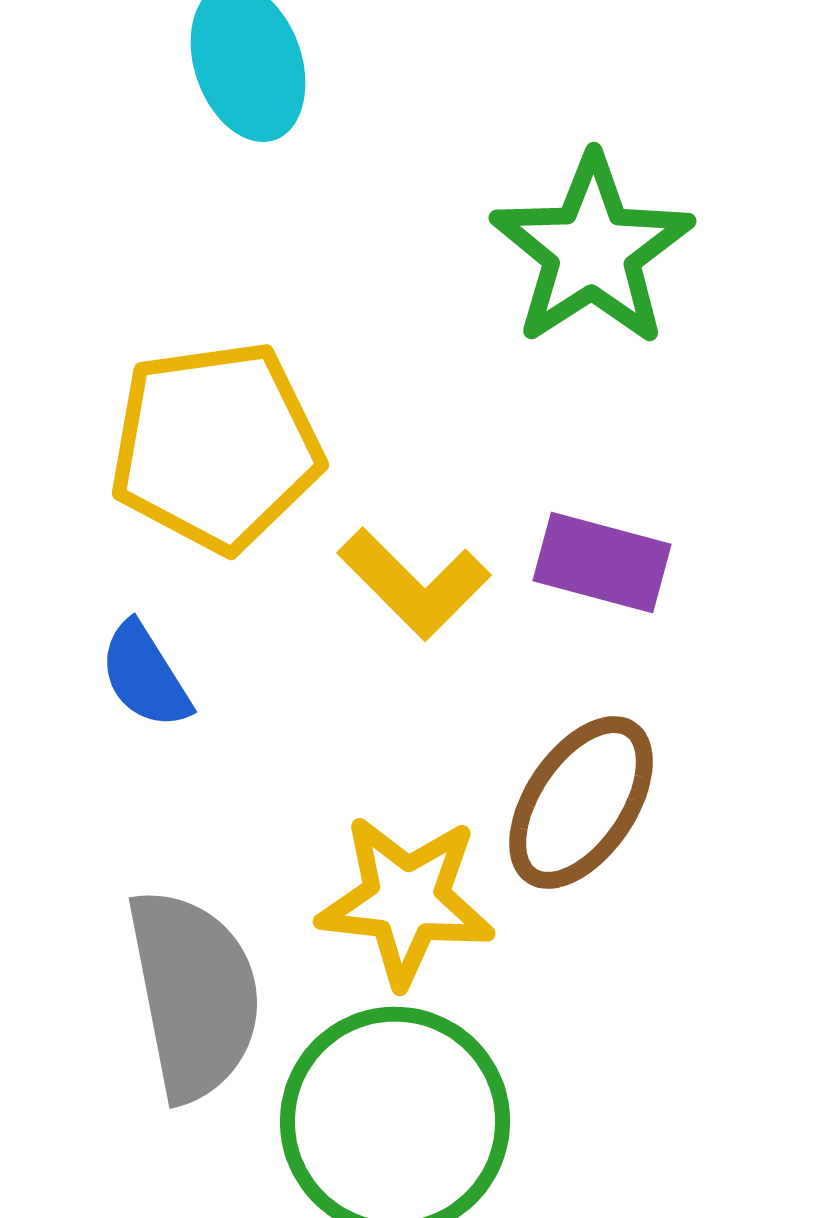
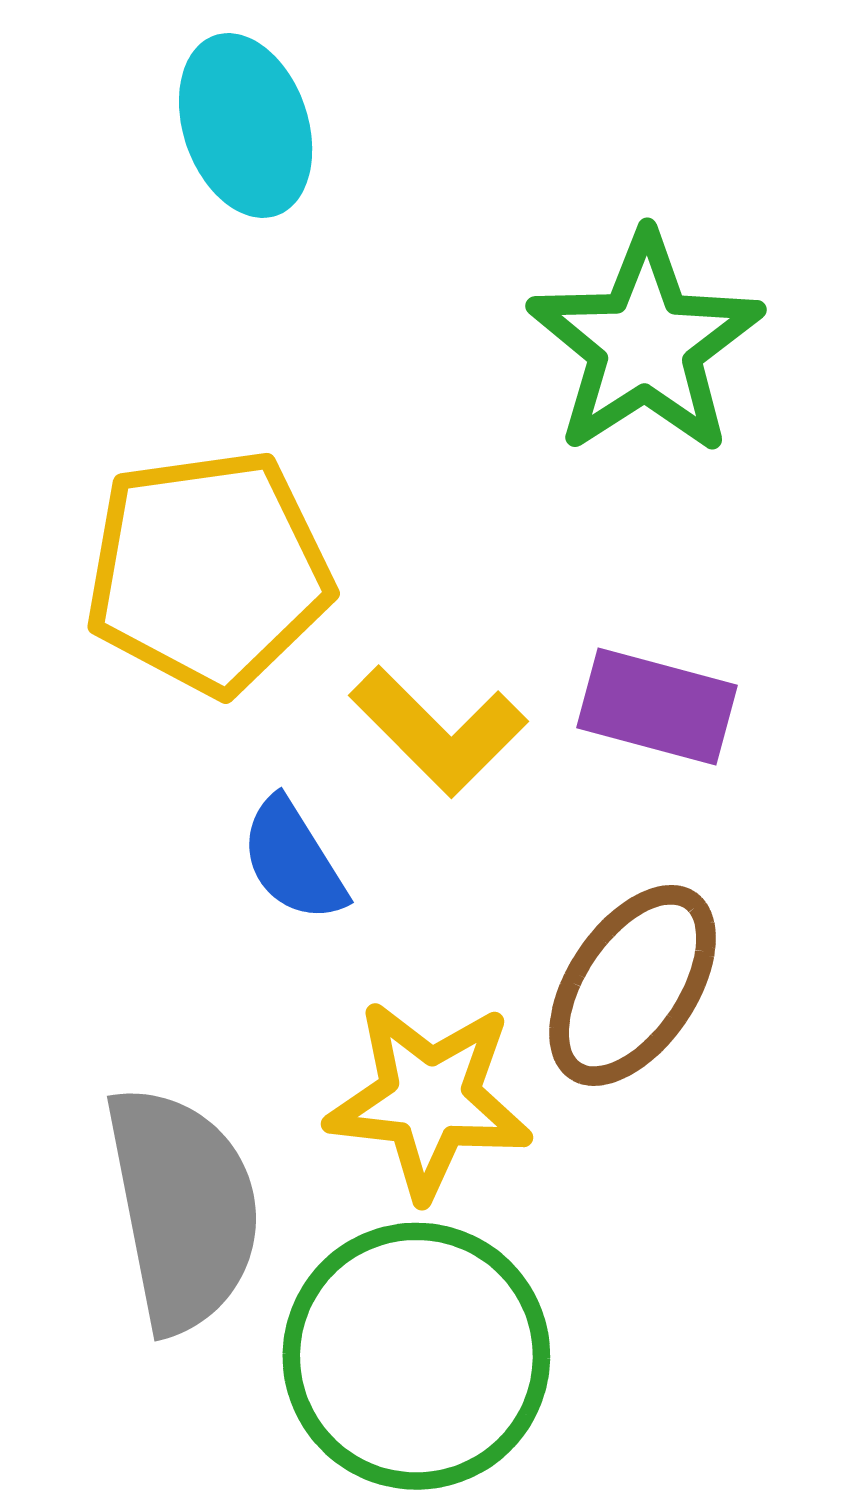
blue semicircle: (145, 675) -> (293, 860), moved

